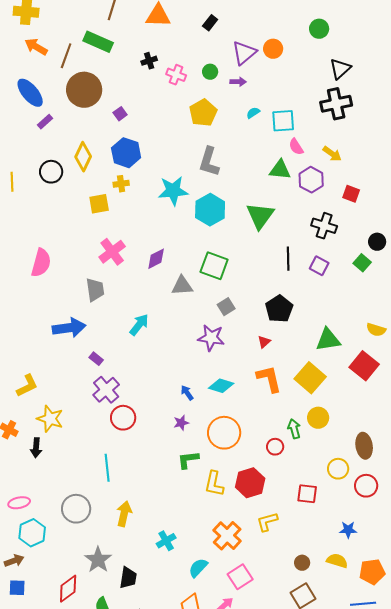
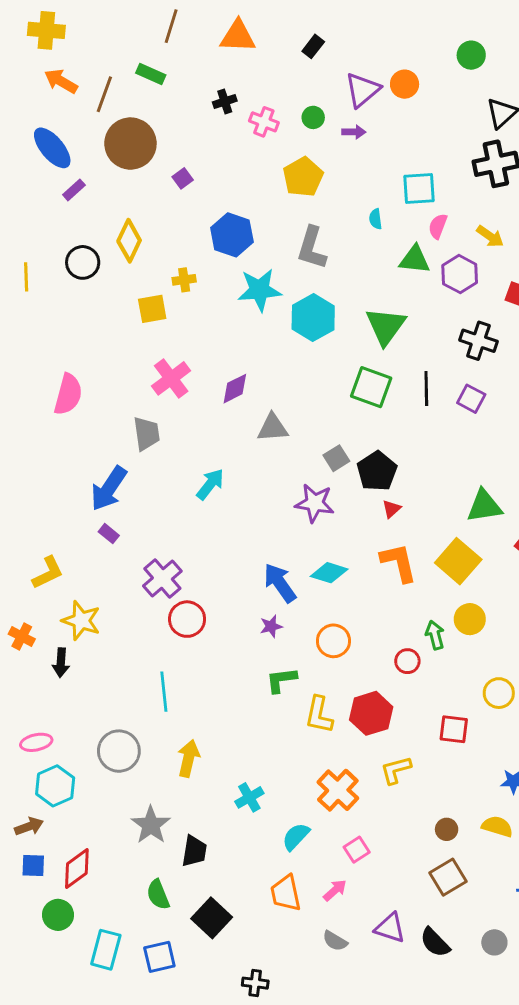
green rectangle: (98, 42) -> (151, 74), size x0.7
cyan semicircle: (253, 113) -> (376, 219), moved, turned -64
pink semicircle: (296, 147) -> (438, 226), turned 54
blue hexagon: (126, 153) -> (232, 235), moved
green square: (214, 266) -> (371, 387), moved
black pentagon: (279, 309) -> (377, 471), moved
blue arrow: (69, 328) -> (109, 489), turned 132
purple rectangle: (96, 359) -> (109, 534), moved
blue arrow: (187, 393) -> (280, 583), size x1.8
orange circle: (224, 433) -> (333, 641), size x0.7
pink square: (240, 577) -> (357, 850), size x0.7
red diamond: (68, 589) -> (77, 868), moved

